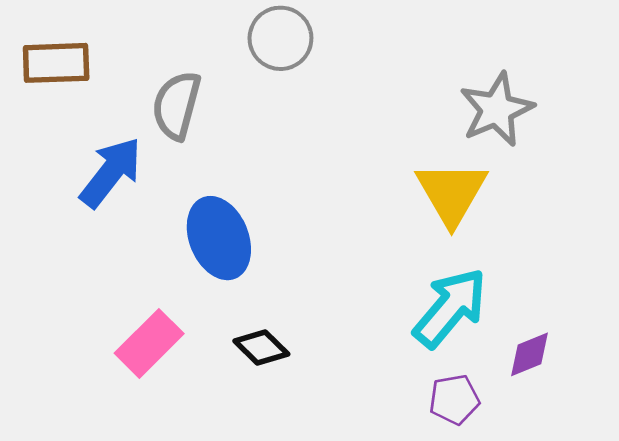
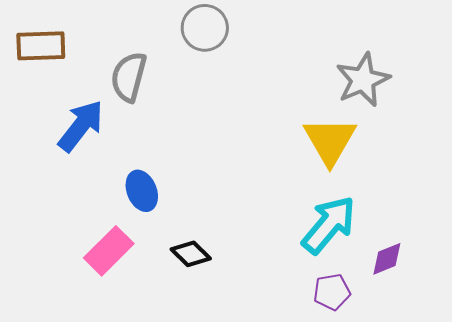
blue ellipse: (219, 238) -> (142, 191), moved, size x0.7

